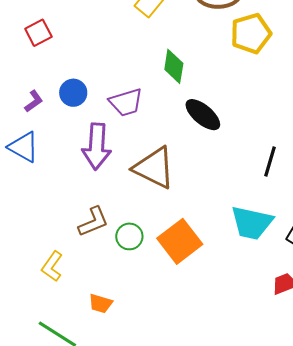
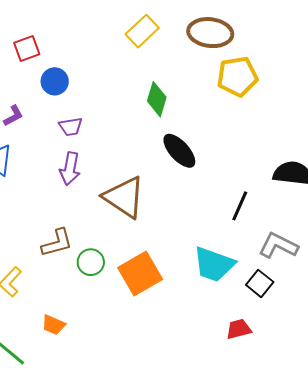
blue circle: (73, 93) -> (55, 81), moved
purple trapezoid: (126, 102) -> (71, 127), moved, size x0.7
purple arrow: (97, 146) -> (70, 169), size x0.7

